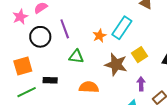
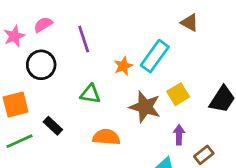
purple line: (65, 29) -> (84, 39), moved
black rectangle: (50, 80) -> (53, 126), turned 40

